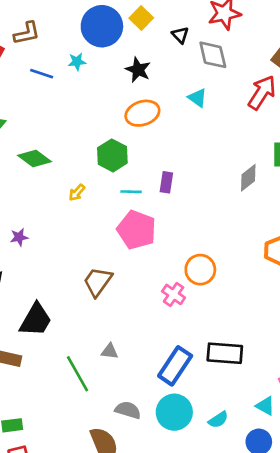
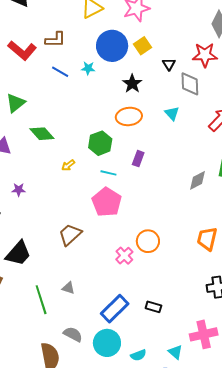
purple rectangle: (166, 182) -> (138, 159), moved
black rectangle: (225, 353) -> (153, 307), size x0.6

